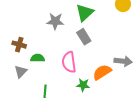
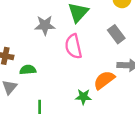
gray rectangle: (84, 37) -> (116, 34), moved
pink semicircle: (69, 62) -> (73, 46), moved

